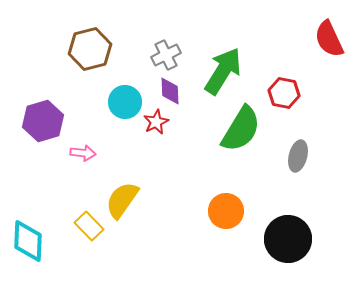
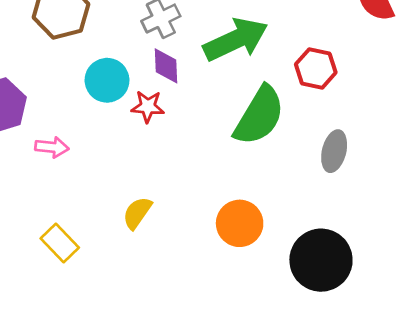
green arrow: (223, 71) -> (236, 40), turned 33
red star: (156, 122) -> (148, 107), turned 30
yellow semicircle: (122, 200) -> (137, 213), moved, size x0.7

